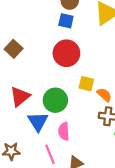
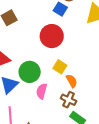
pink semicircle: (64, 131) -> (42, 91), moved

